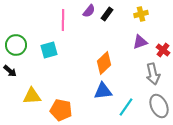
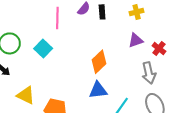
black rectangle: (107, 14) -> (102, 12), turned -40
cyan square: (49, 50) -> (43, 49), turned -30
yellow triangle: (32, 96) -> (26, 95), turned 30

